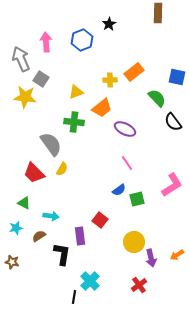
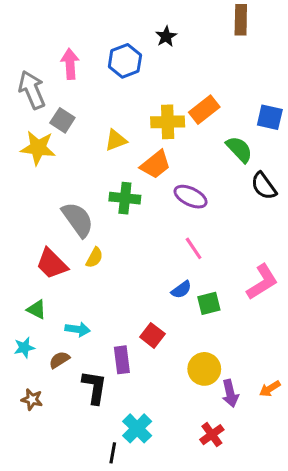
yellow cross: (110, 80) -> (168, 122), size x1.5
green cross: (74, 122) -> (125, 198), moved
brown star: (12, 262) -> (32, 399), moved

